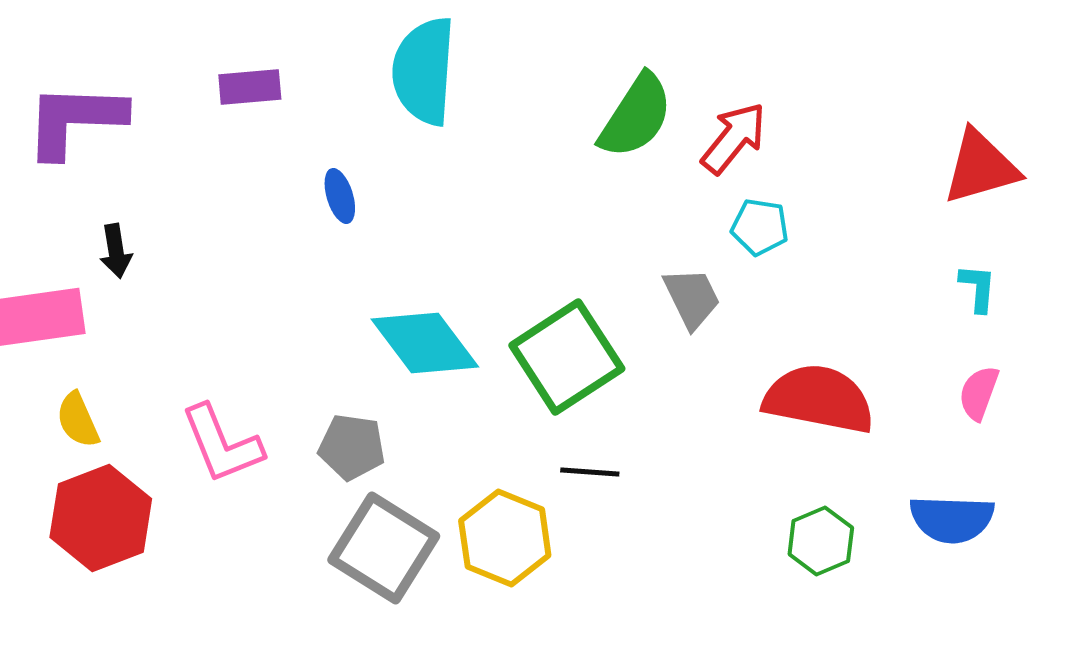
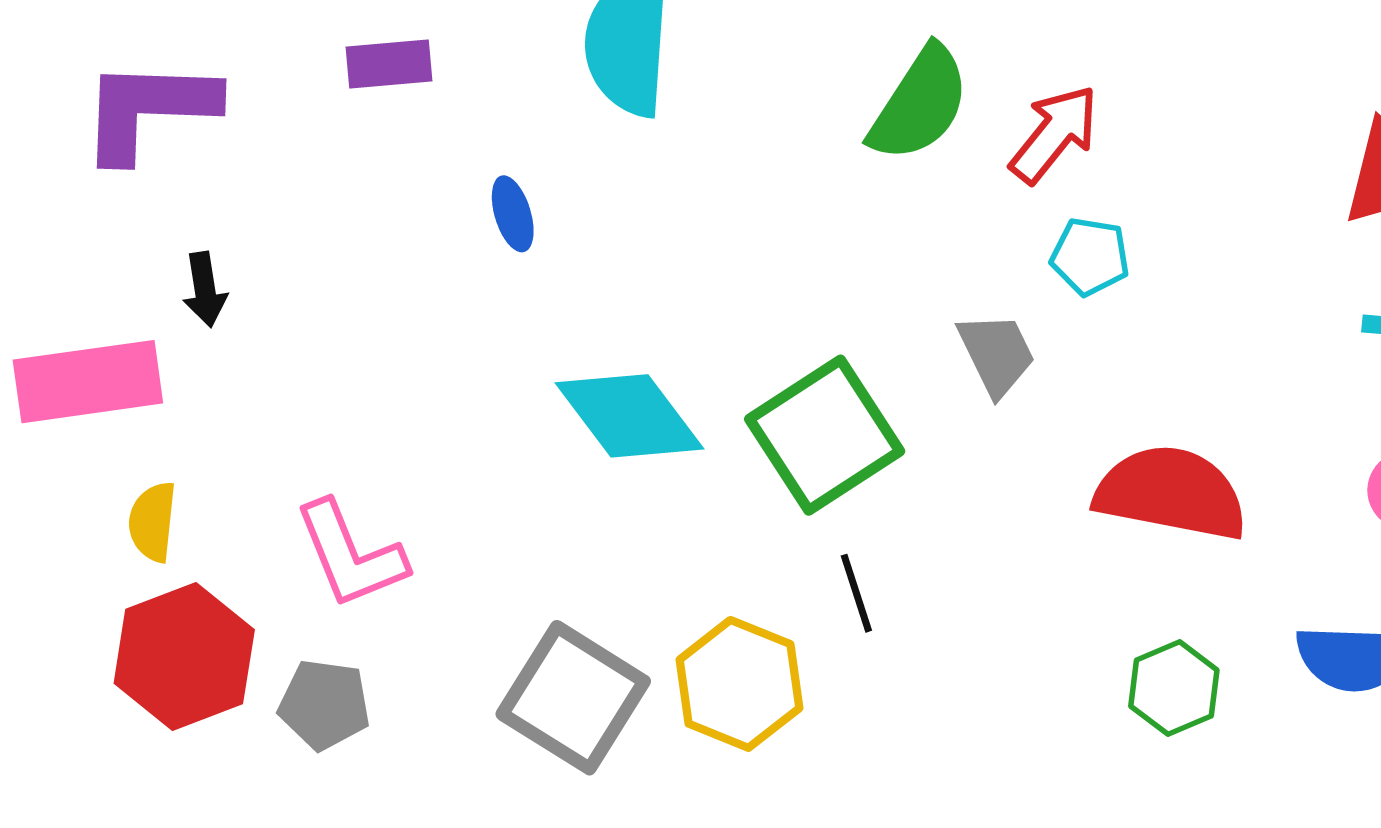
yellow semicircle: (78, 420) -> (153, 522), turned 30
gray pentagon: (352, 447) -> (324, 705), moved
black line: (590, 472) -> (856, 593), turned 68

